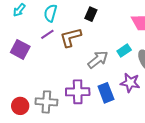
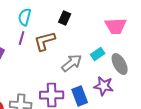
purple line: (47, 34) -> (22, 38), turned -40

